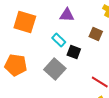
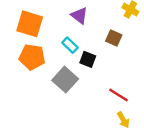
purple triangle: (67, 15) -> (79, 16), turned 35
orange pentagon: (16, 65) -> (32, 57), moved

